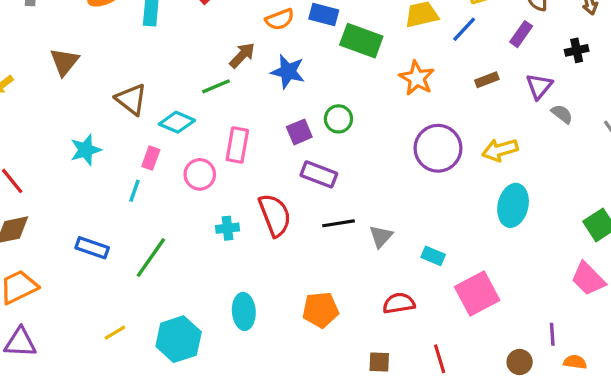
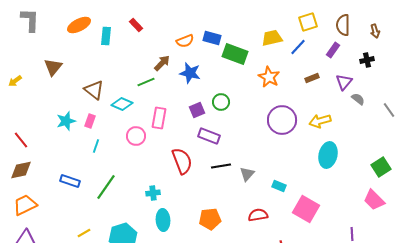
pink rectangle: (151, 158) -> (90, 121), moved
cyan cross: (228, 228) -> (153, 193), moved
pink square: (477, 293) -> (306, 209), turned -32

